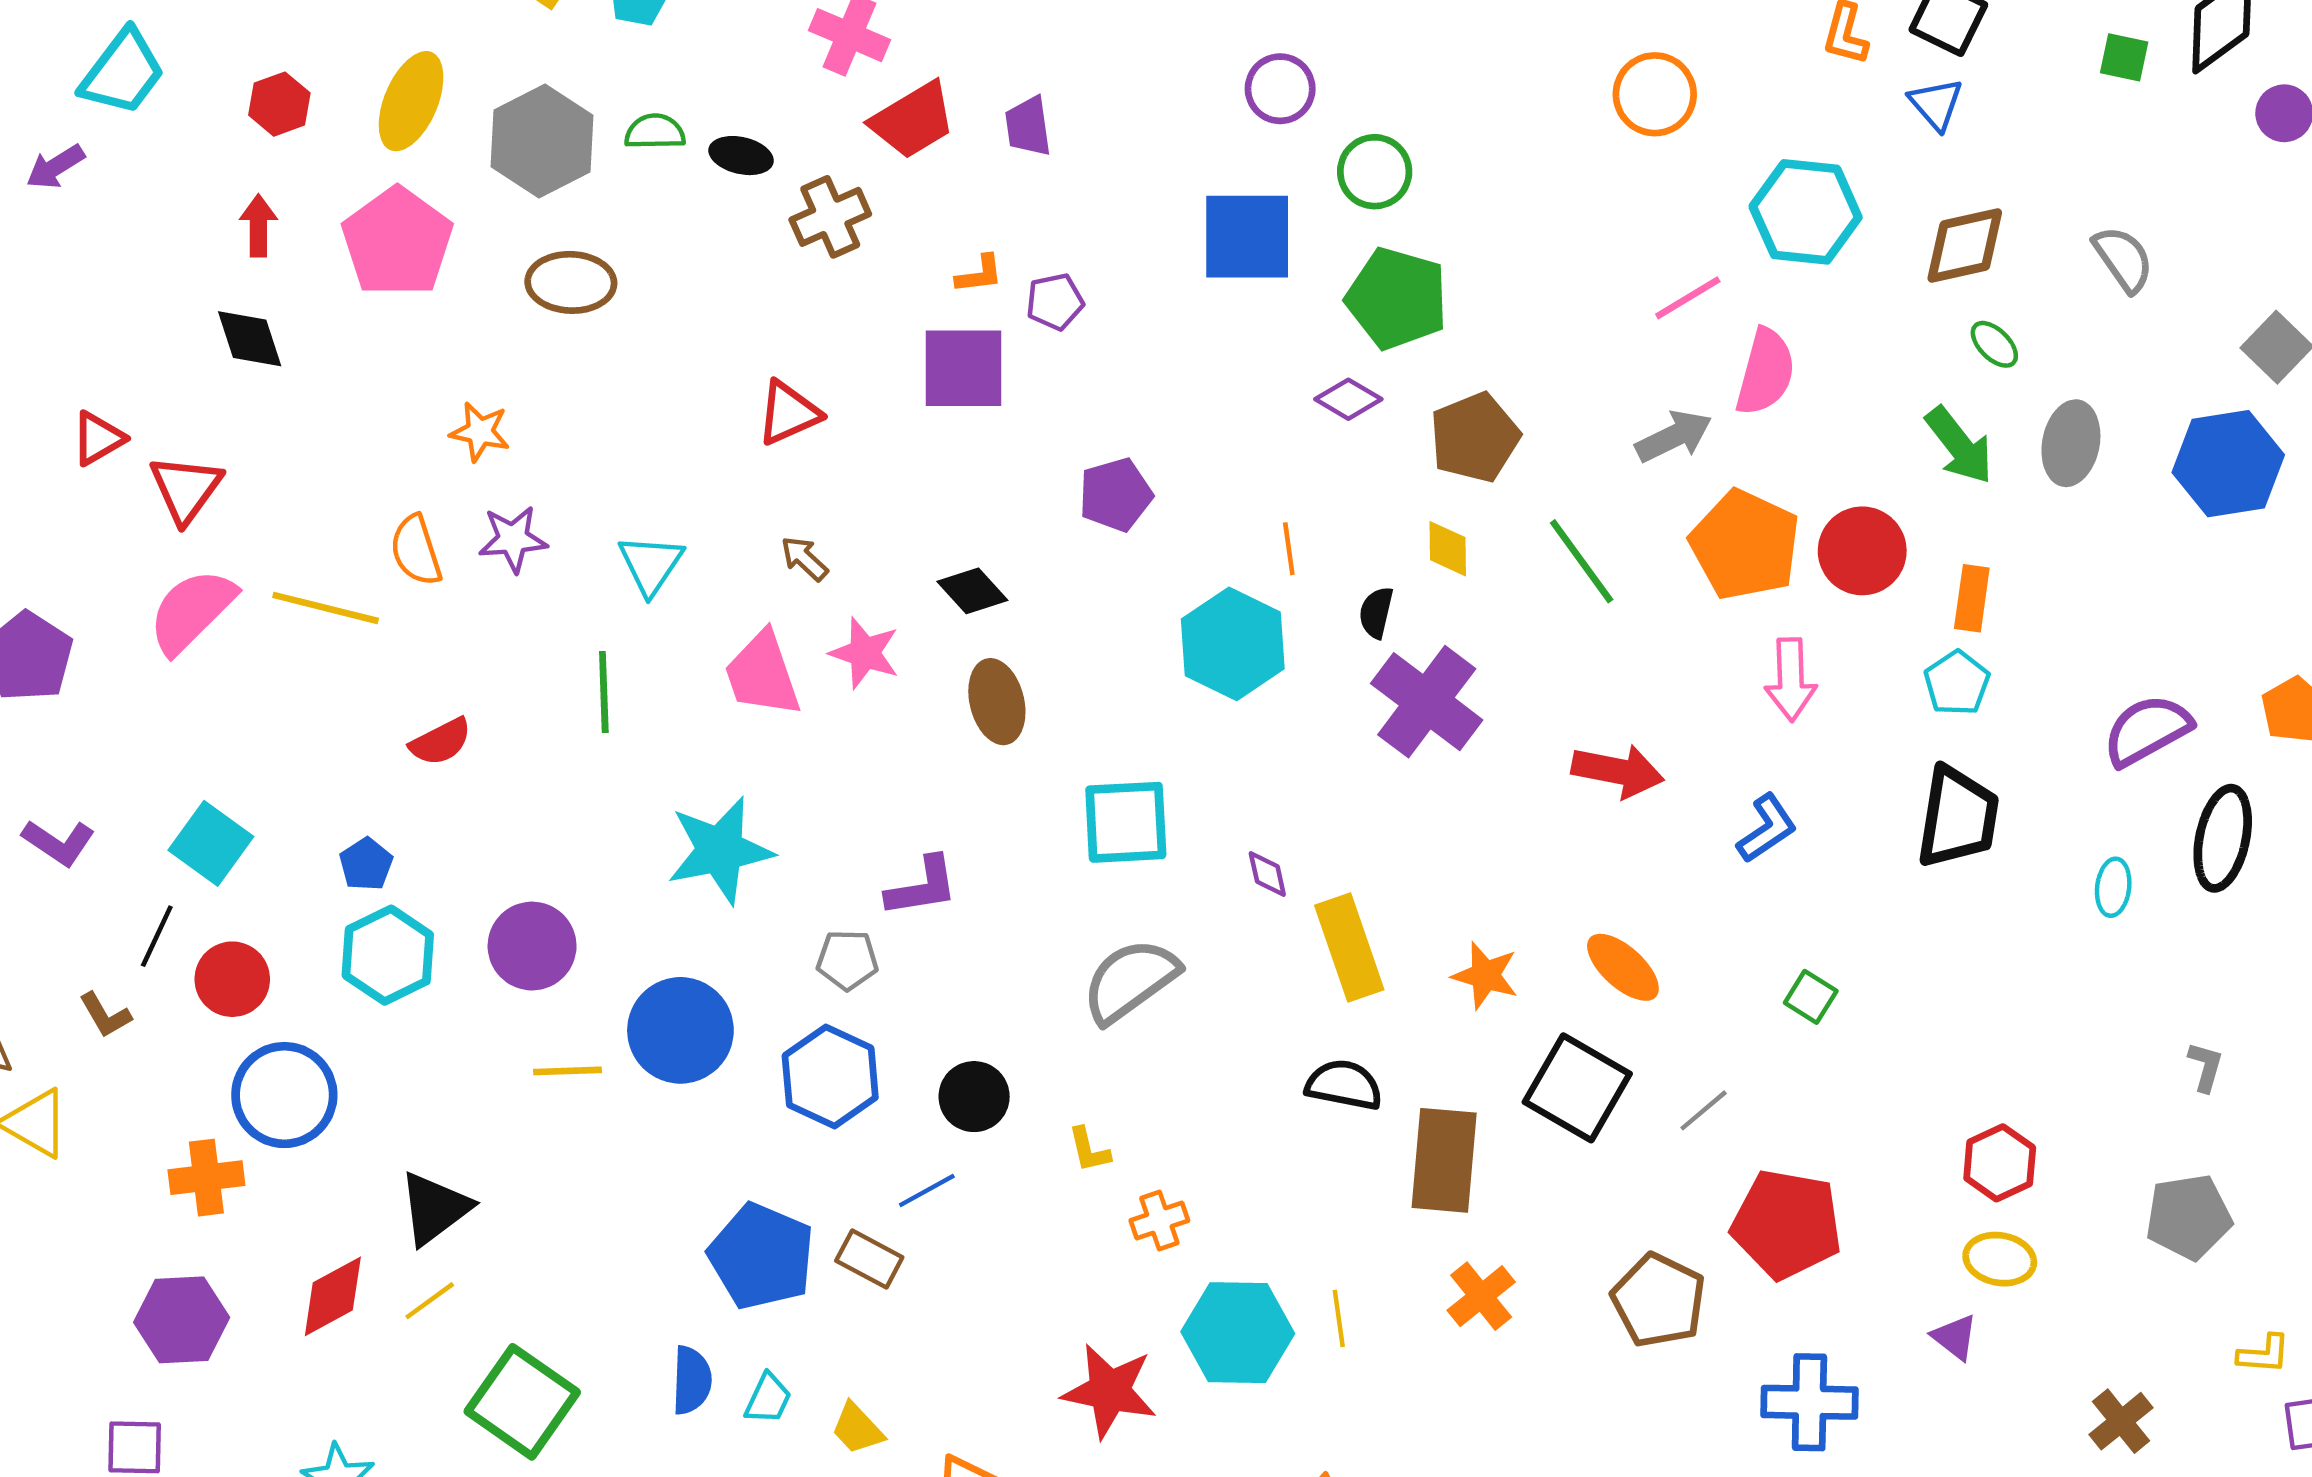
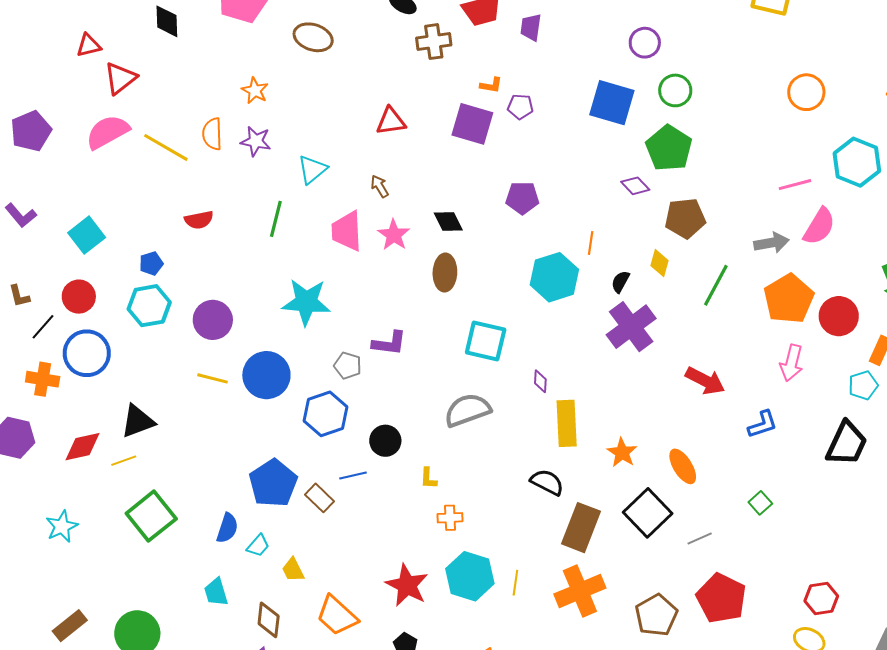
green line: (1582, 561) -> (716, 285), turned 48
black line: (157, 936) -> (43, 327), moved
orange cross: (1481, 1296) -> (580, 591), size x1.6

